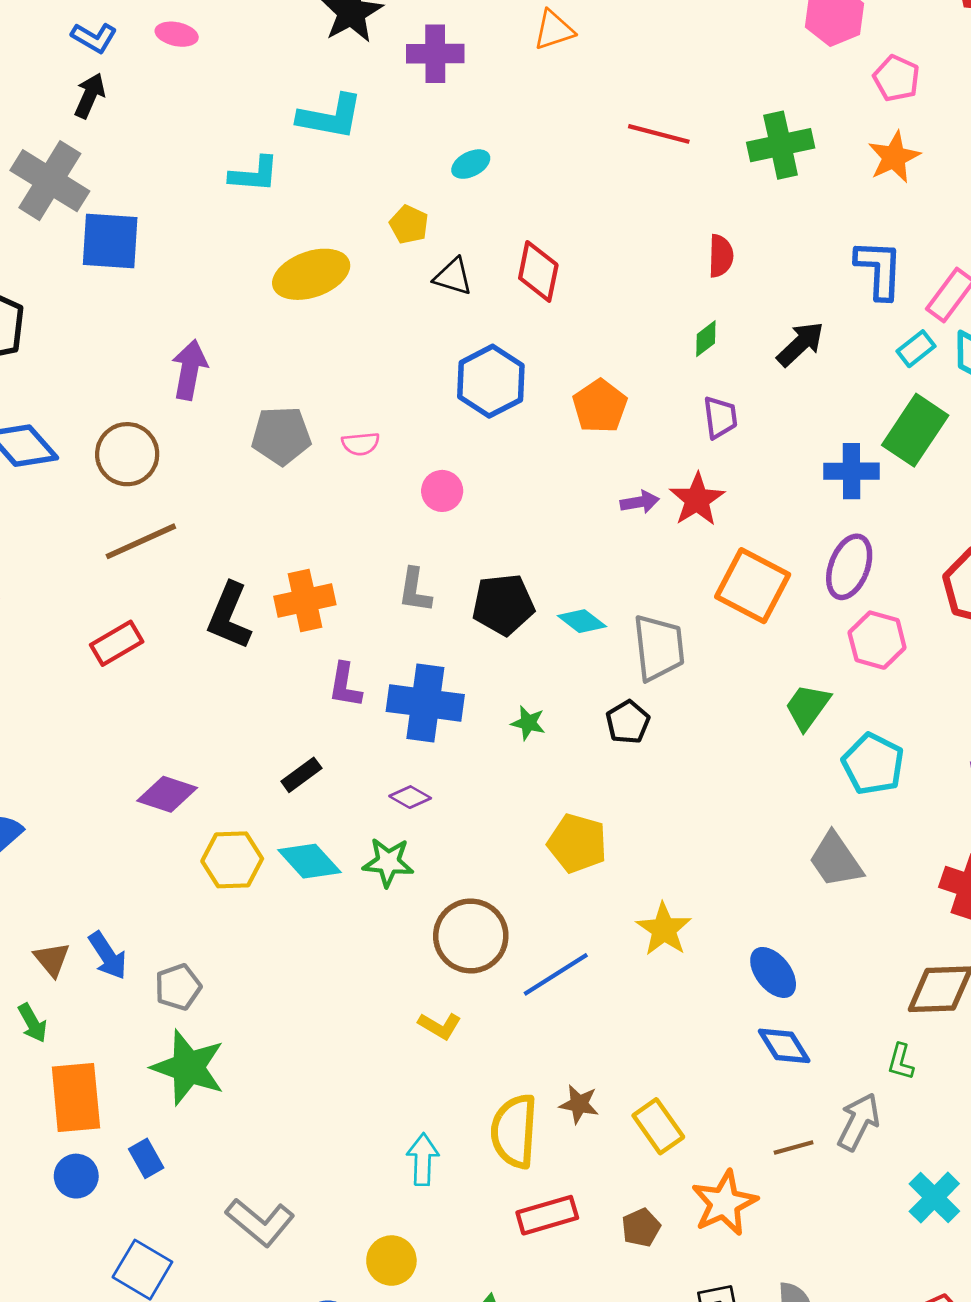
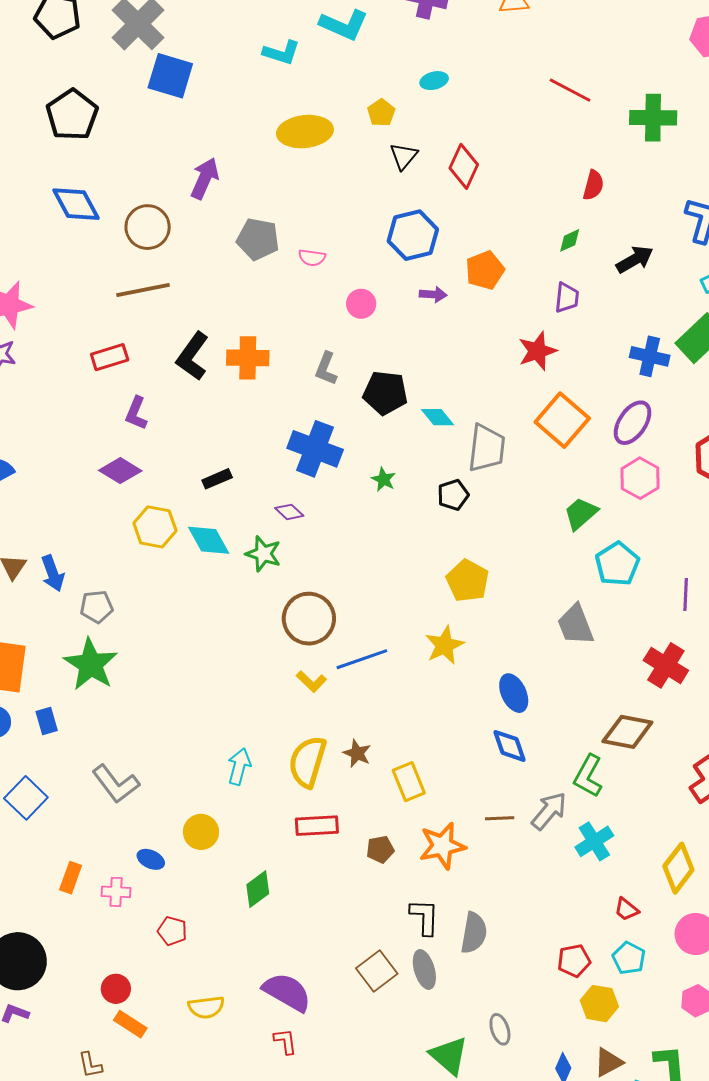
black triangle: (453, 277) -> (404, 156), turned 40
purple arrow: (640, 502) -> (433, 294), moved
purple L-shape: (345, 685) -> (136, 413), moved
yellow pentagon: (577, 843) -> (468, 581), moved
yellow L-shape: (440, 1026) -> (311, 681), moved
green L-shape: (901, 1062) -> (588, 776), size x1.6
cyan cross: (934, 1198) -> (594, 841), moved

